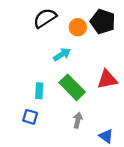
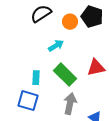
blue square: (30, 117) -> (28, 101), size x1.5
gray arrow: (78, 120) -> (70, 104), size x1.5

